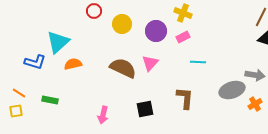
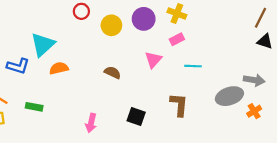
purple circle: (156, 31) -> (144, 19), moved
pink triangle: (150, 63) -> (153, 60), moved
brown semicircle: (123, 68) -> (113, 73), size x0.6
black square: (145, 109) -> (136, 117), turned 30

